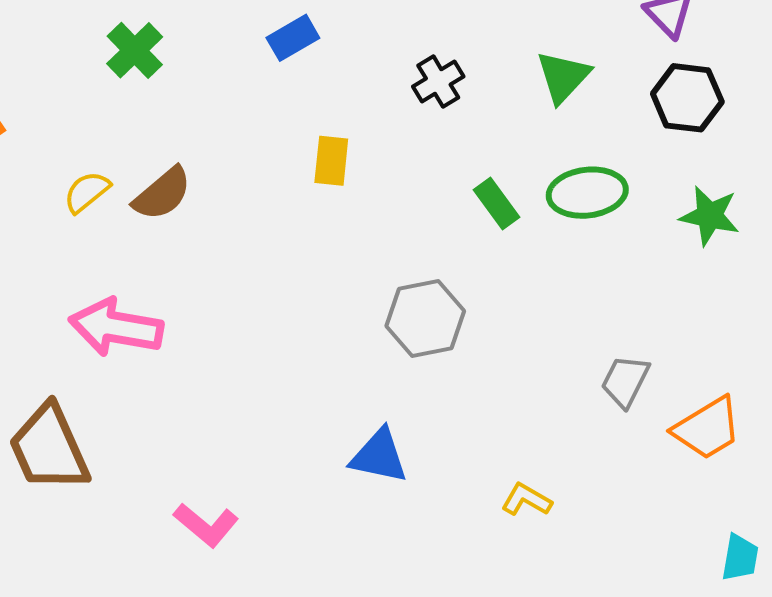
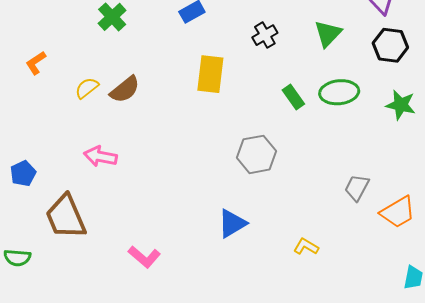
yellow rectangle: (331, 161) -> (210, 74), size x1.5
pink arrow: (116, 327) -> (100, 156), size x0.7
blue triangle: (379, 456) -> (232, 223), turned -44

